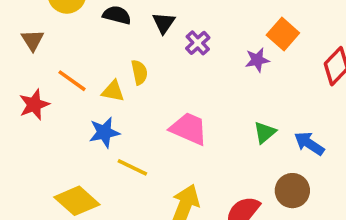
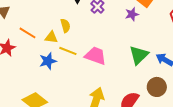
green triangle: (265, 132) -> (139, 55), size x1.5
yellow line: (132, 167) -> (68, 51), moved

